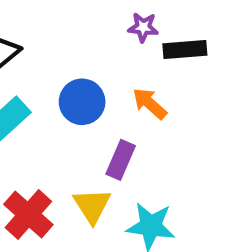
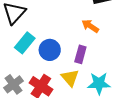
blue circle: (82, 102) -> (50, 50), moved

